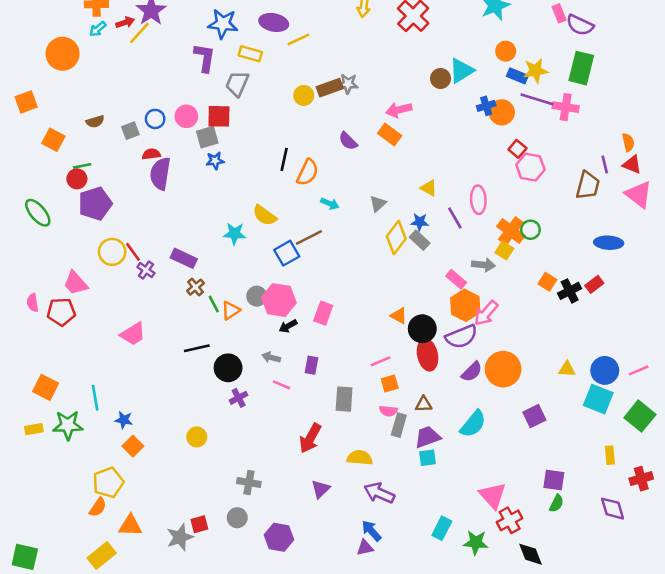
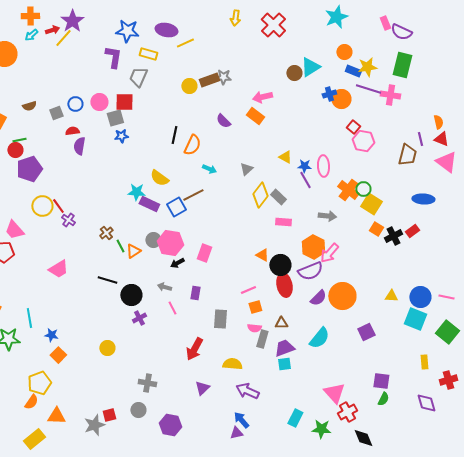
purple semicircle: (160, 174) -> (79, 146), size x0.7
blue star: (420, 222) -> (304, 166), moved
yellow square: (504, 251) -> (371, 204), moved, size x1.5
purple rectangle: (184, 258) -> (149, 204), moved
pink rectangle: (456, 279) -> (283, 222), moved, turned -35
black line: (197, 348) -> (107, 280), turned 30
pink line: (639, 370) -> (446, 297), turned 35
pink line: (282, 385) -> (172, 308), turned 40

